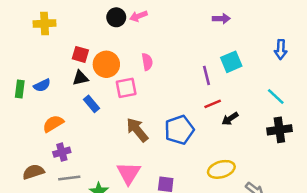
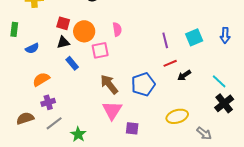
blue arrow: (281, 49) -> (225, 35), moved
cyan square: (231, 62) -> (194, 37), moved
green rectangle: (20, 89) -> (14, 29), moved
cyan line: (276, 96) -> (219, 81), moved
black cross: (279, 130) -> (224, 103), moved, turned -30
pink triangle: (129, 173) -> (112, 110), moved
gray line: (69, 178) -> (54, 123), turned -30

